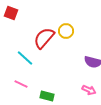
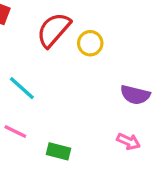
red semicircle: (44, 38) -> (54, 30), moved

